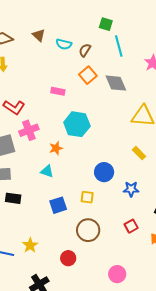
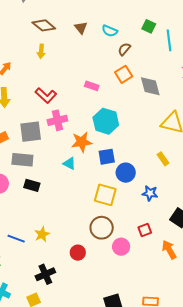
cyan semicircle: (64, 44) -> (110, 31), moved
cyan line: (119, 46) -> (169, 40), moved
orange star: (56, 148) -> (82, 142), size x1.5
yellow square: (87, 197) -> (105, 195), size x1.6
blue square: (58, 205) -> (107, 157), moved
pink circle: (117, 274) -> (121, 247), moved

